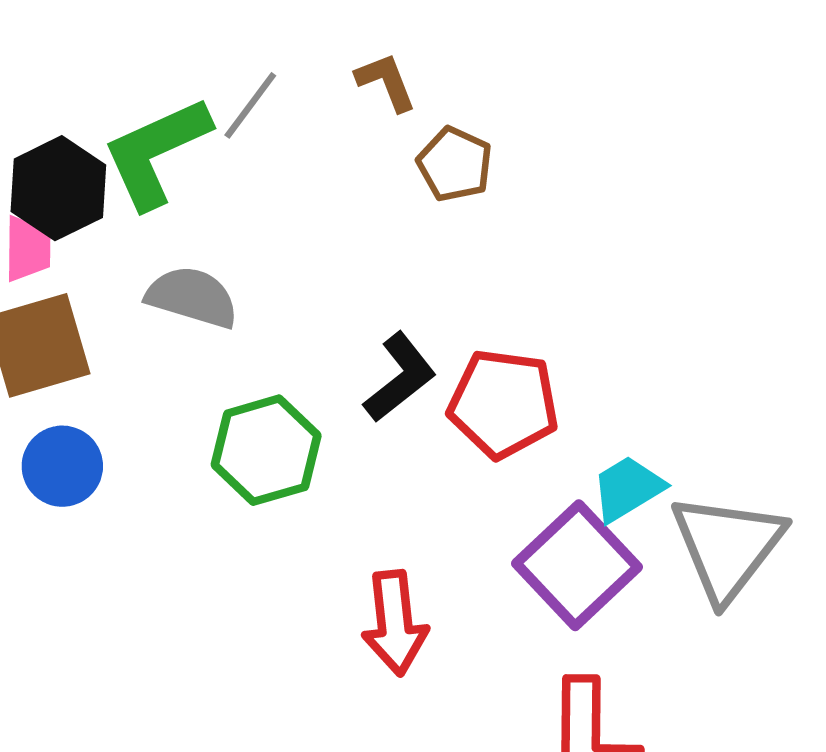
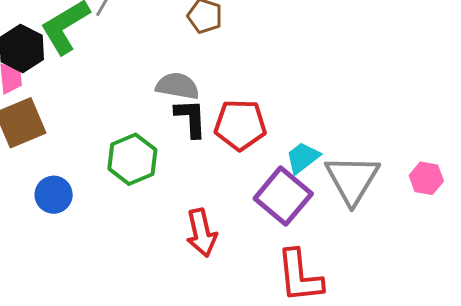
gray semicircle: (192, 297) -> (177, 86), moved
black L-shape: (400, 377) -> (191, 118), turned -48
blue circle: (62, 466) -> (54, 195), moved

